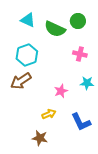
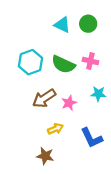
cyan triangle: (28, 20) -> (62, 25), moved
green semicircle: (55, 29) -> (63, 64), moved
brown arrow: (21, 81) -> (44, 98), moved

